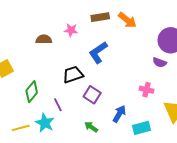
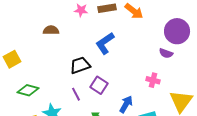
pink star: (71, 30) -> (81, 10), moved
green diamond: (32, 92) -> (28, 90), moved, turned 65
purple line: (58, 105) -> (76, 94), moved

